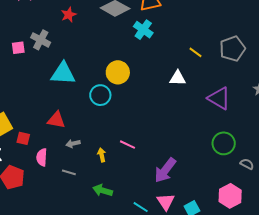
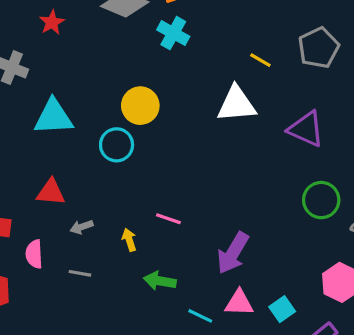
white triangle: (178, 78) -> (236, 104), size x1.5
green arrow: (103, 190) -> (160, 281), moved
pink triangle: (166, 202) -> (239, 303), turned -48

